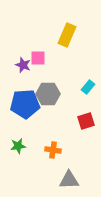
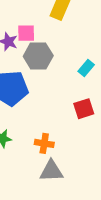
gray hexagon: (48, 94) -> (38, 56), moved
gray triangle: (69, 180) -> (51, 171), moved

